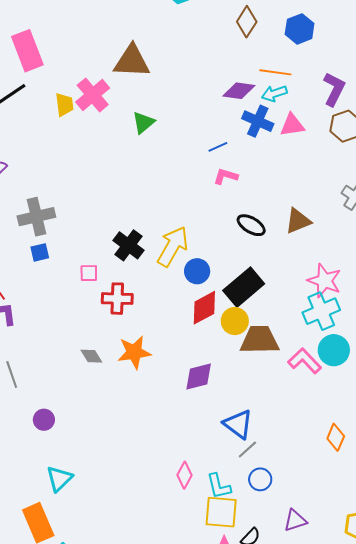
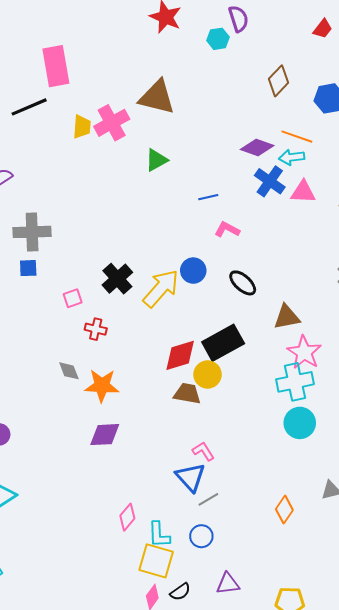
blue line: (218, 147) -> (208, 197), moved
brown triangle: (298, 221) -> (287, 317), moved
blue circle: (197, 271) -> (193, 271), moved
pink square: (89, 273) -> (73, 298), turned -30
red cross: (117, 299) -> (96, 329), size x0.7
brown trapezoid: (260, 340) -> (187, 394), moved, size x0.7
gray diamond: (91, 356) -> (69, 371), moved
pink L-shape: (305, 361) -> (203, 451), moved, size x0.7
purple diamond: (199, 377) -> (105, 435), moved
gray line: (247, 449) -> (208, 499), moved

